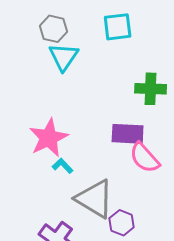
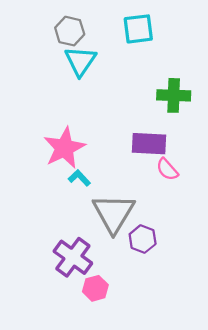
pink semicircle: (145, 158) -> (167, 169), size x0.7
gray triangle: (95, 199) -> (114, 213), turned 30

